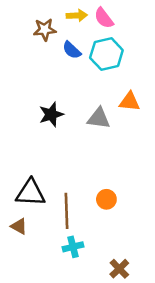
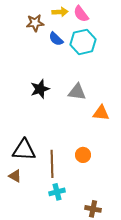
orange triangle: (130, 102) -> (101, 113), moved
brown cross: (119, 269) -> (93, 209), turned -35

